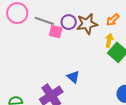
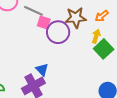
purple circle: (69, 22) -> (58, 32), moved, size x1.5
blue triangle: (73, 77) -> (42, 70), moved

